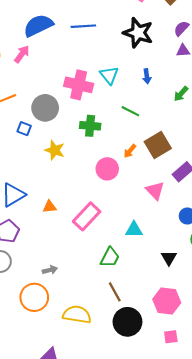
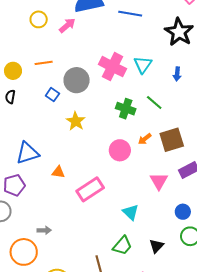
green cross: (90, 126) -> (126, 109), moved
cyan triangle: (134, 230) -> (131, 212), turned 30
green trapezoid: (110, 257) -> (122, 246), moved

